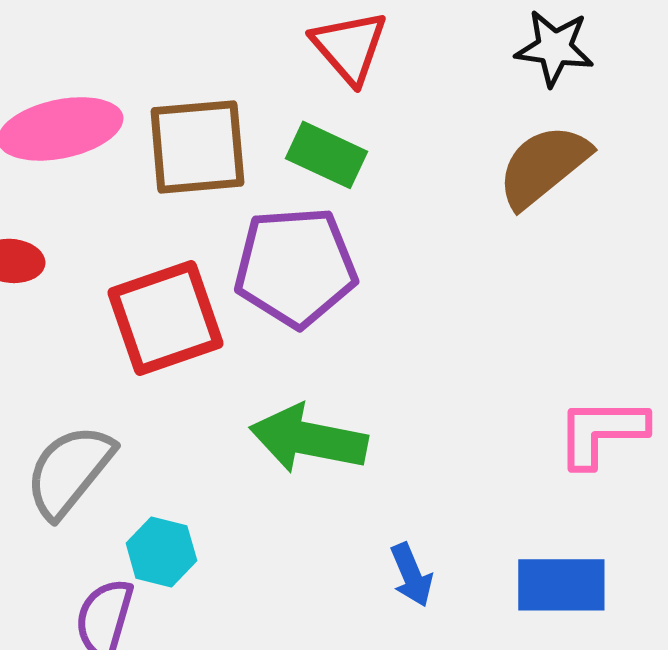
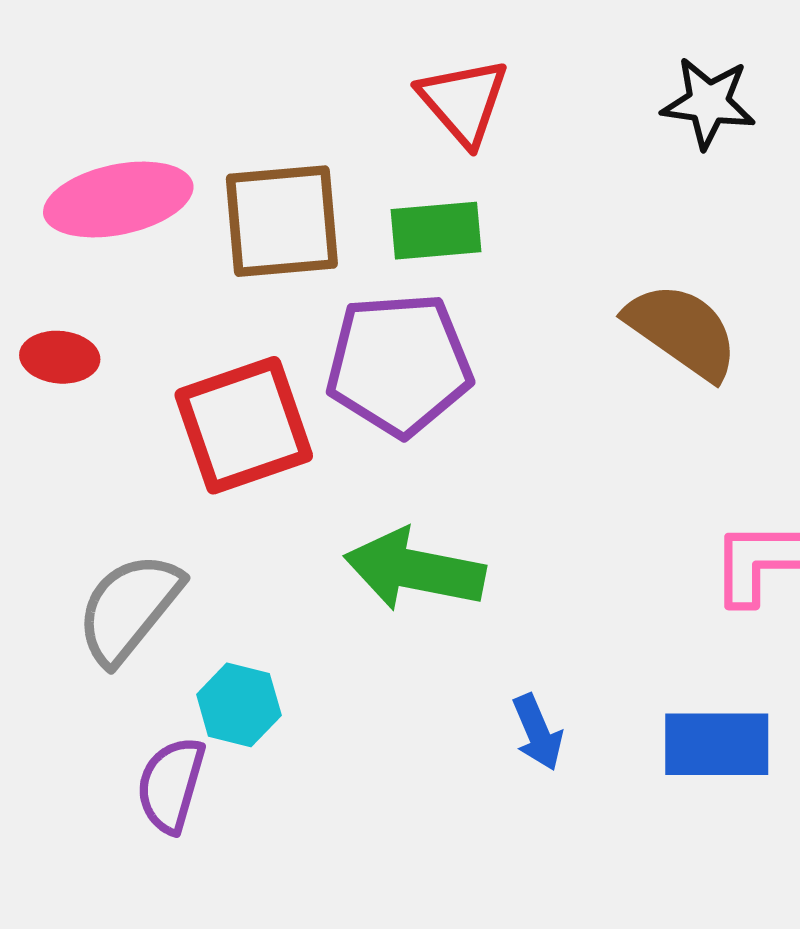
green rectangle: (326, 155) -> (436, 231), turned -30
brown semicircle: (543, 166) -> (682, 331), moved, turned 74

